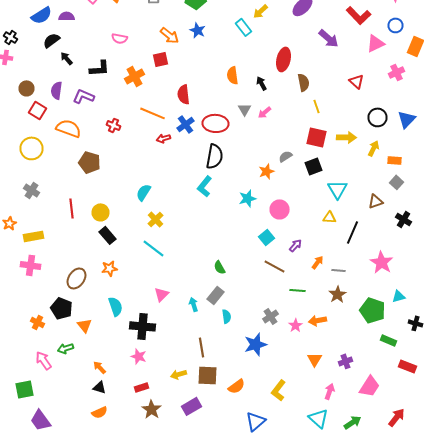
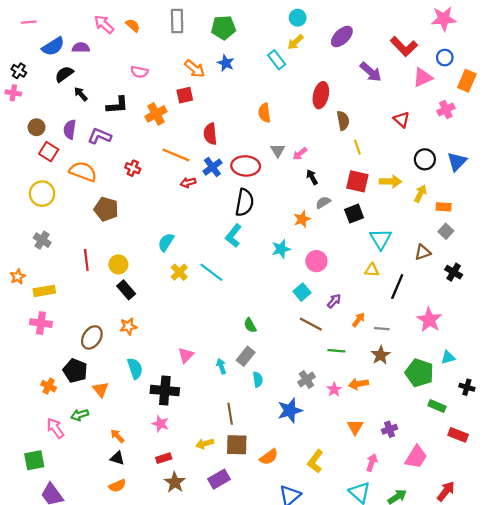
black arrow: (262, 83) -> (312, 177), moved
cyan line: (154, 248) -> (211, 272), moved

